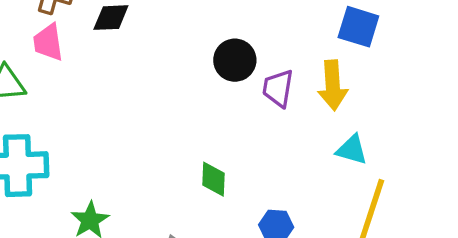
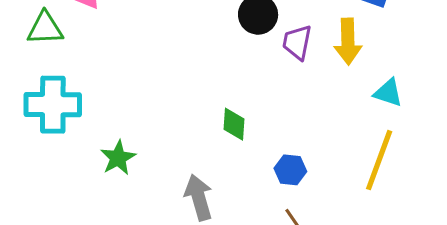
cyan triangle: (352, 150) -> (388, 93), moved

